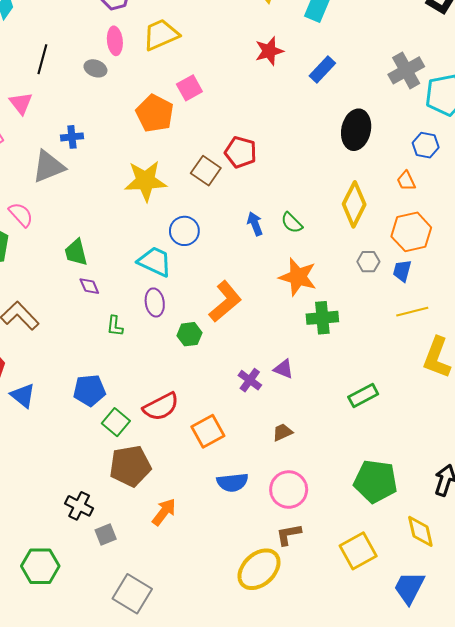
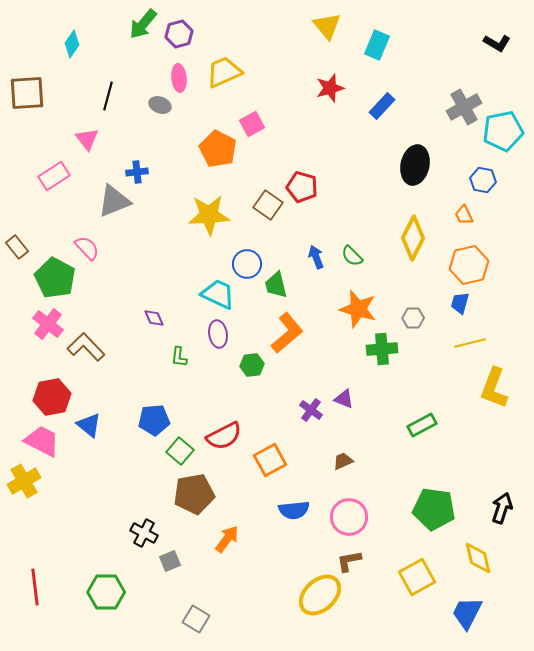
green trapezoid: (76, 252) -> (276, 285), moved
gray hexagon: (368, 262) -> (413, 318), moved
gray square: (132, 594) -> (196, 619), size x0.7

